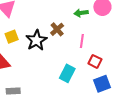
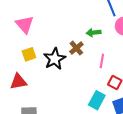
green arrow: (81, 13) -> (94, 33), moved
cyan rectangle: (67, 73) -> (97, 100), moved

